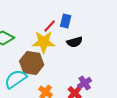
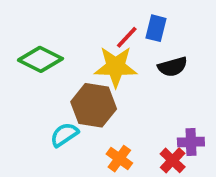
cyan semicircle: (16, 79) -> (64, 135), size x0.7
purple cross: (85, 83) -> (191, 142), turned 32

